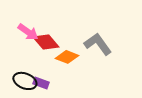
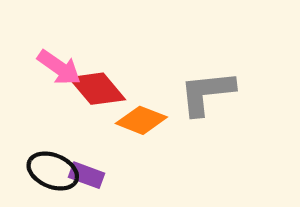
gray L-shape: (98, 44) -> (207, 93), turned -60

